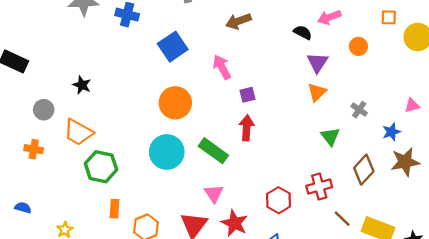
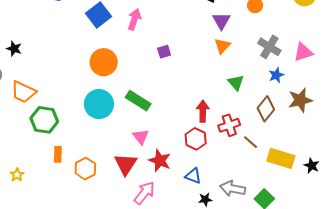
pink arrow: (222, 67) -> (134, 19), moved, turned 50
black star: (82, 85) -> (14, 49), moved
pink triangle: (412, 105) -> (303, 52), size x1.5
gray cross: (359, 110) -> (269, 47), moved, size x1.6
red arrow: (247, 128) -> (203, 111), moved
blue star: (391, 132) -> (276, 75), moved
brown line: (342, 219) -> (251, 142), moved

